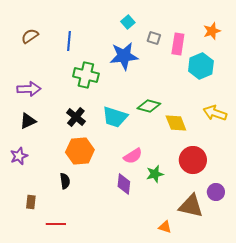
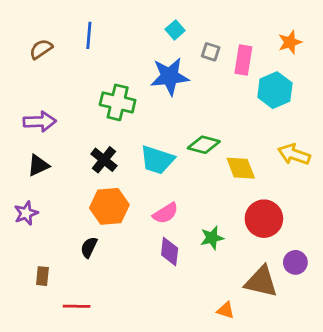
blue line: (69, 41) -> (89, 35), moved
pink semicircle: (133, 156) -> (165, 213), moved
black semicircle: (65, 181) -> (89, 247), turned -147

